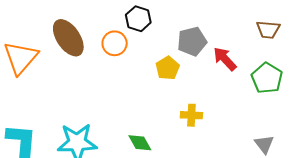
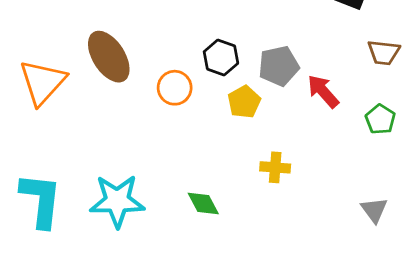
black hexagon: (138, 19) -> (221, 57), moved
orange circle: (115, 43) -> (175, 88), moved
green pentagon: (267, 78) -> (380, 119), size x0.7

